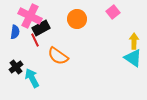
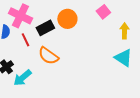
black rectangle: (41, 28) -> (45, 28), moved
yellow arrow: (134, 41) -> (124, 31), moved
cyan arrow: (32, 78) -> (22, 78), turned -102

